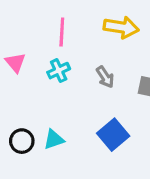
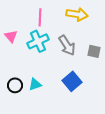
cyan cross: (59, 71) -> (38, 41), size x1.5
gray arrow: (105, 77) -> (67, 45), size x1.5

